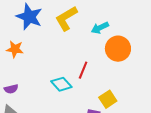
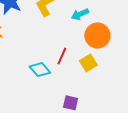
yellow square: (108, 99) -> (88, 63), moved

